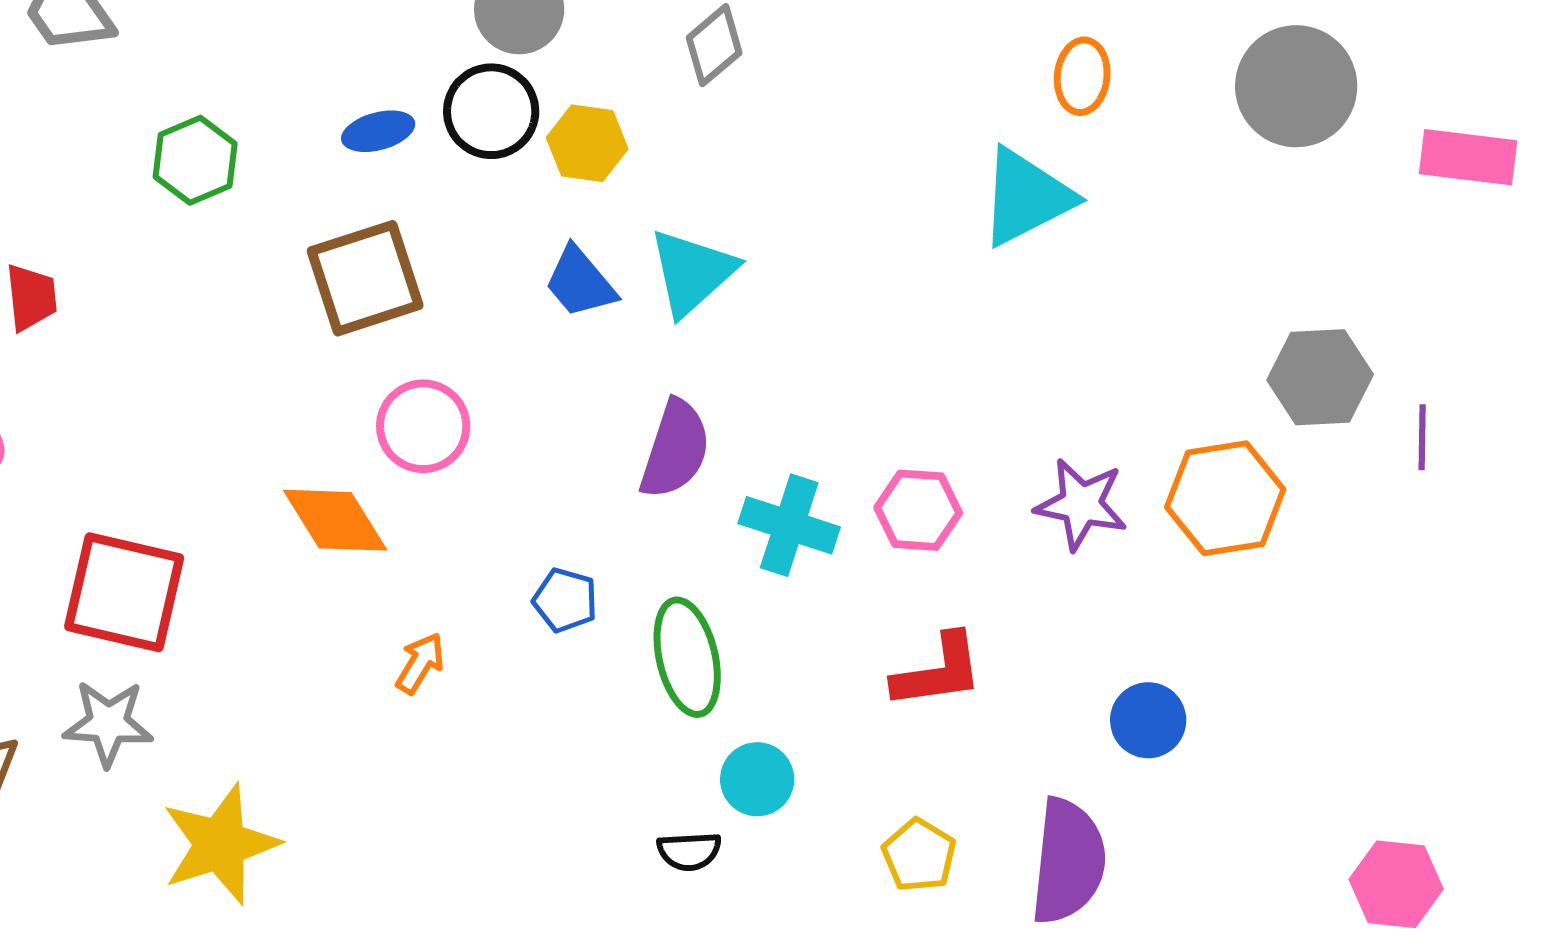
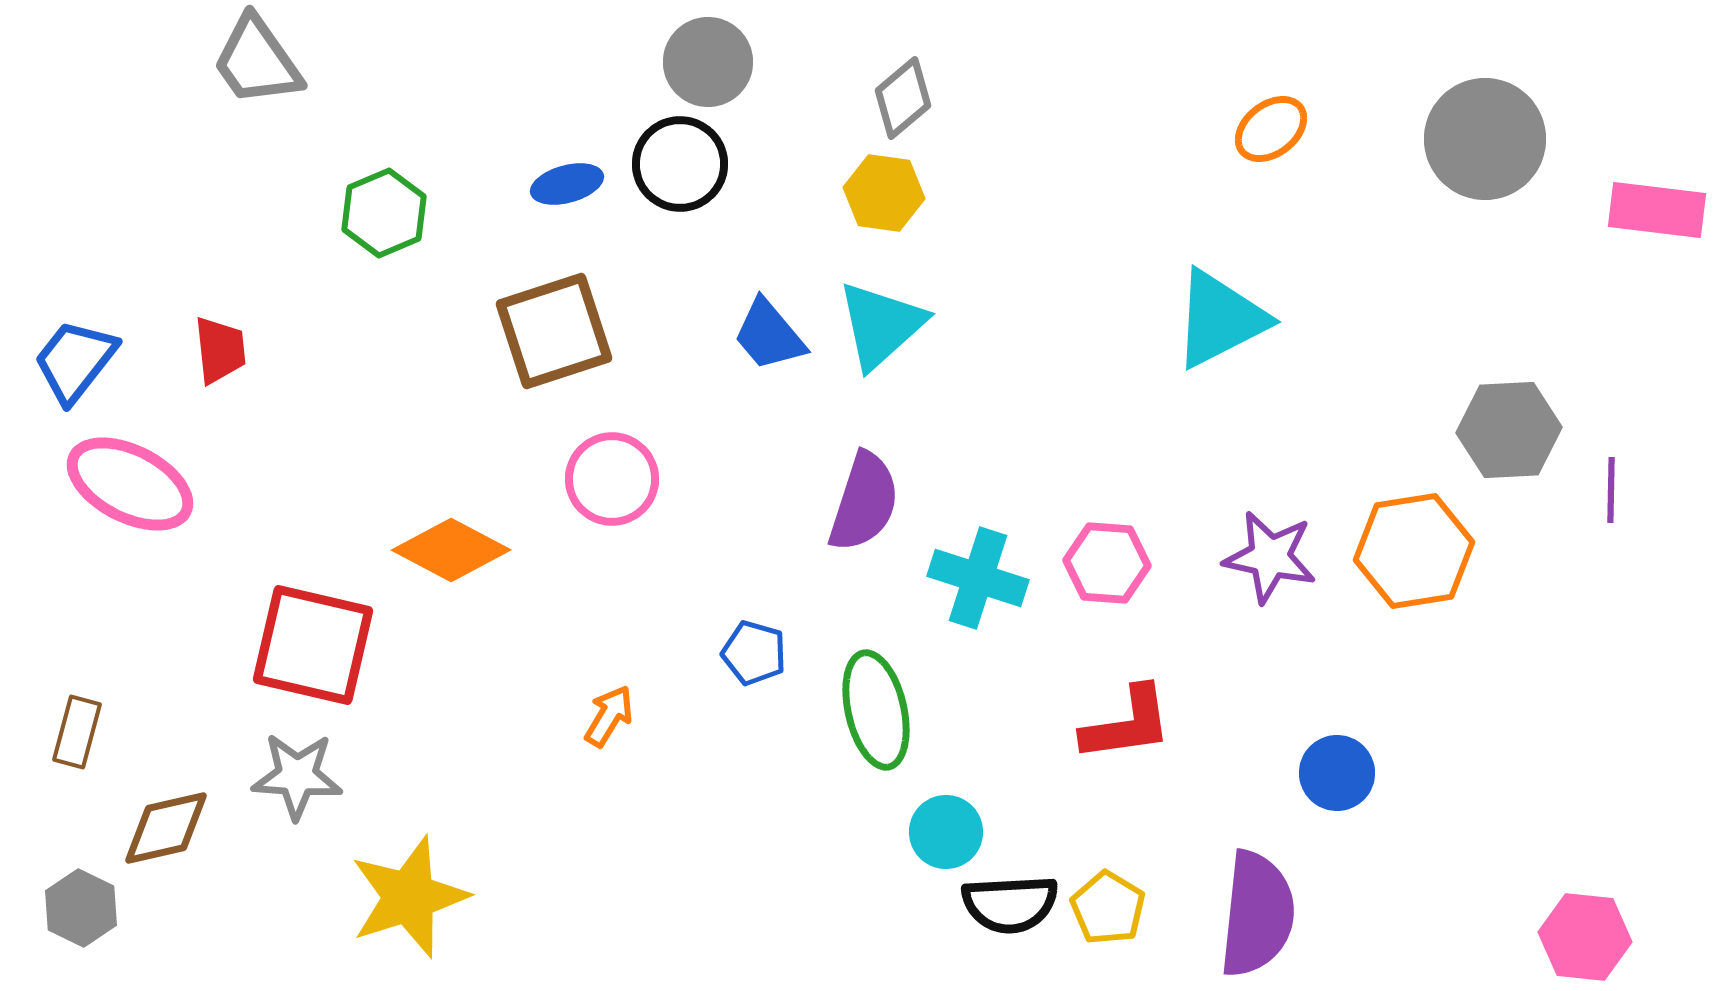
orange ellipse: (1082, 76) -> (1271, 129), turned 46
yellow hexagon: (587, 143) -> (884, 193), moved
cyan triangle: (1026, 197) -> (1220, 319), moved
orange diamond: (335, 520) -> (451, 550), moved, turned -30
black semicircle: (689, 851) -> (1010, 904), moved, size x1.5

